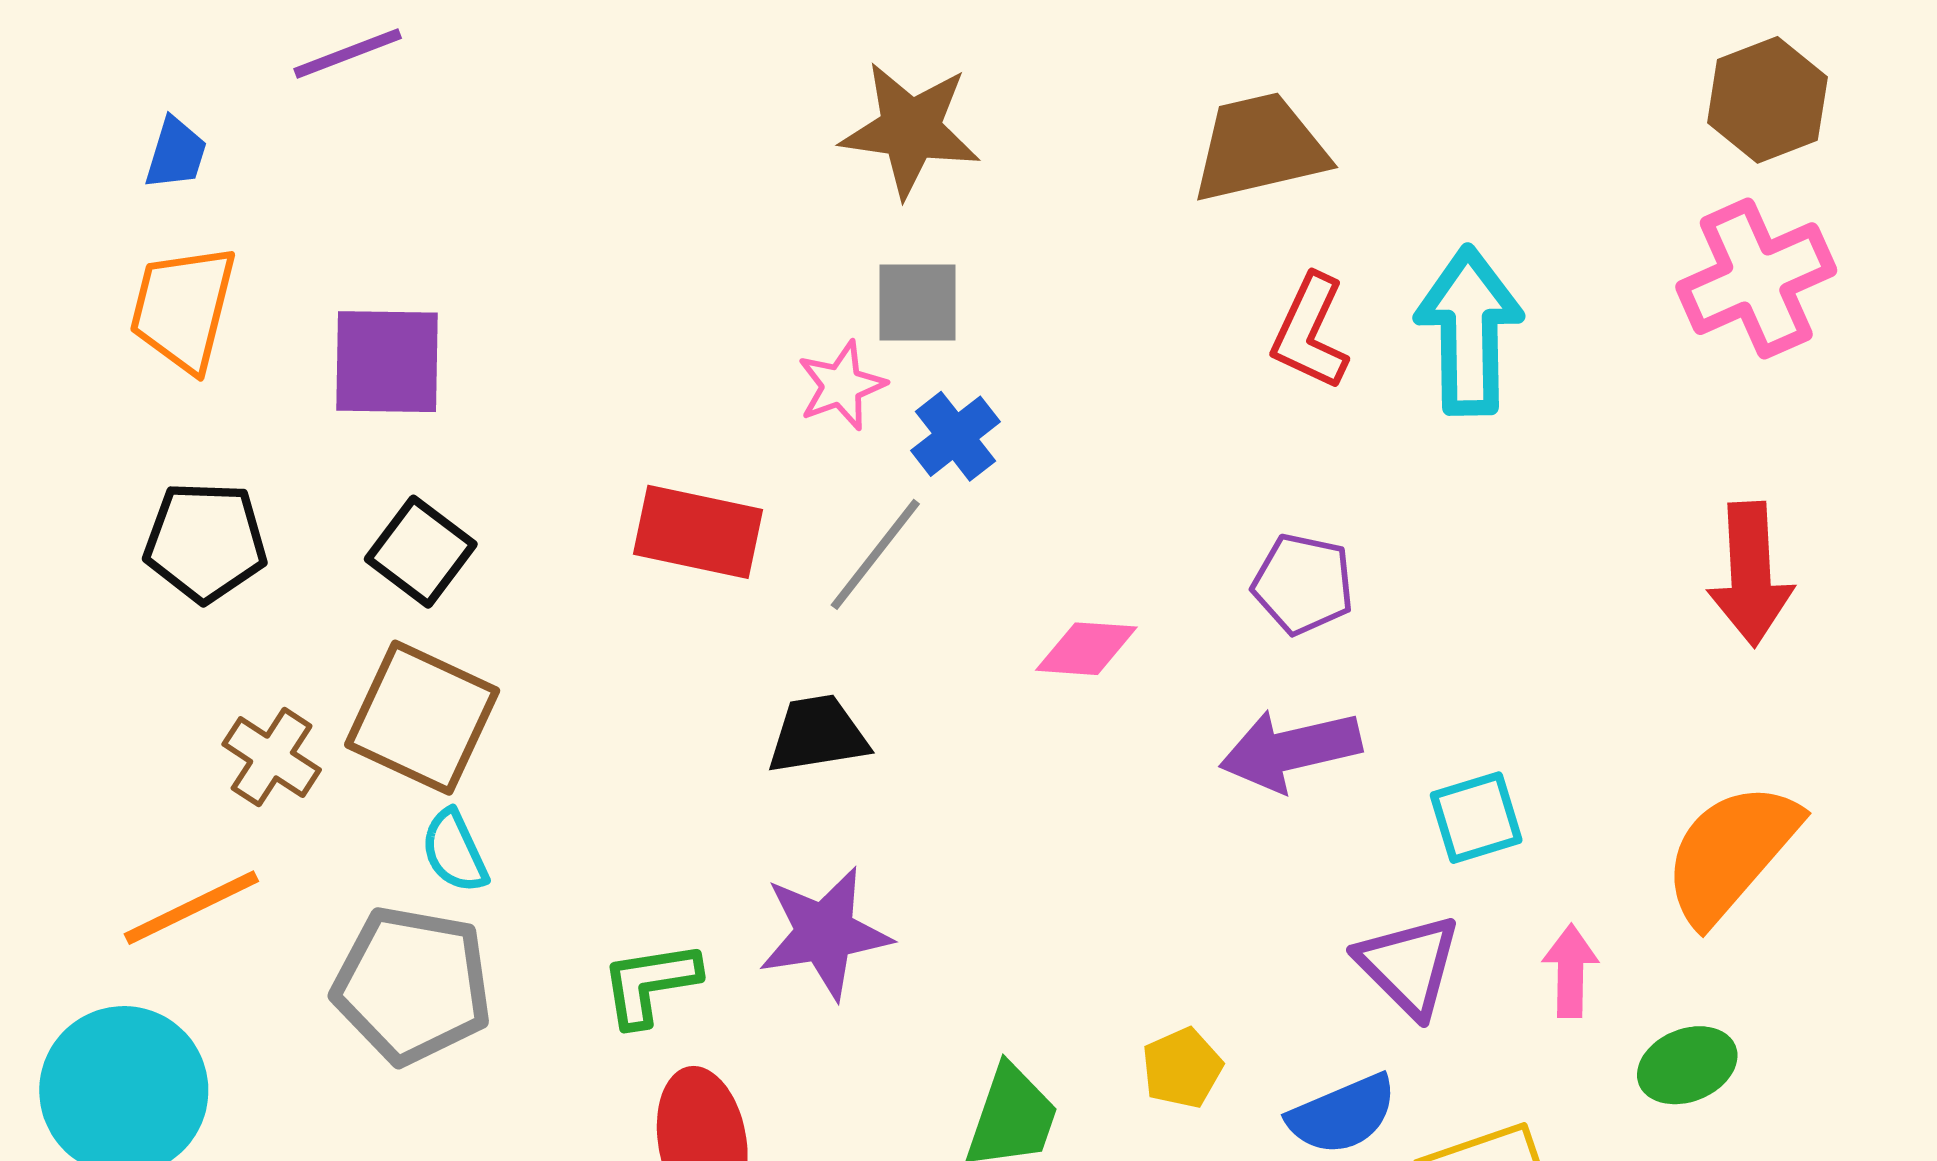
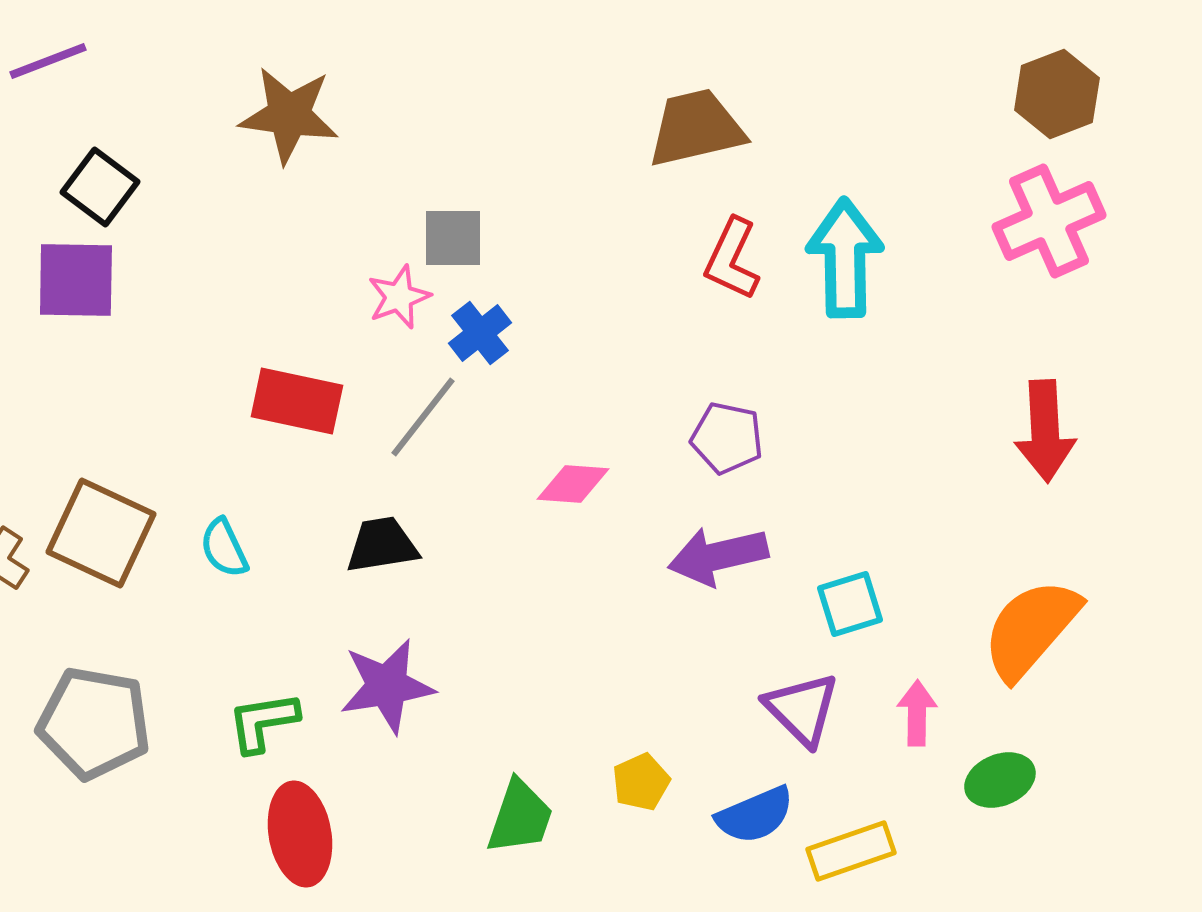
brown star: (910, 129) -> (289, 115), moved
black square: (421, 552) -> (100, 187), moved
cyan semicircle: (455, 851) -> (224, 548), moved

